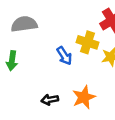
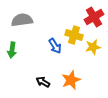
black arrow: (50, 100) -> (43, 82), turned 40

